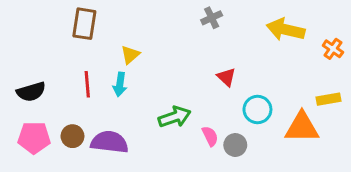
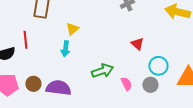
red line: (87, 84) -> (25, 40), moved
gray circle: (235, 145) -> (150, 85), moved

